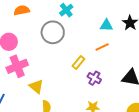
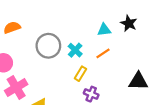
cyan cross: (66, 10) -> (75, 50), moved
purple cross: (94, 78) -> (91, 94), moved

